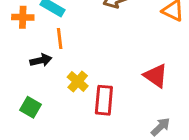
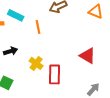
orange line: (60, 39) -> (38, 27), moved

